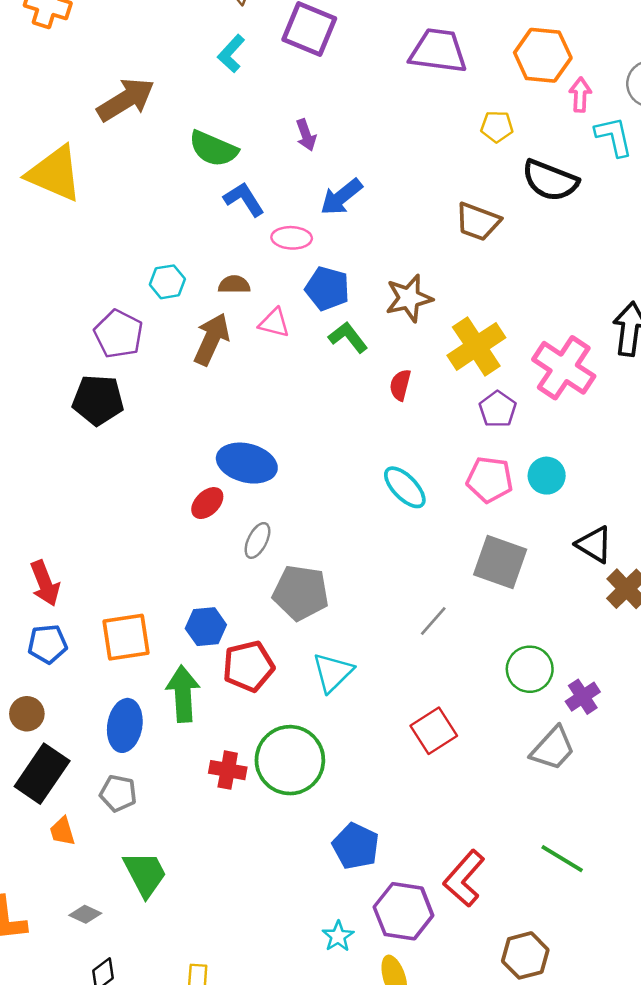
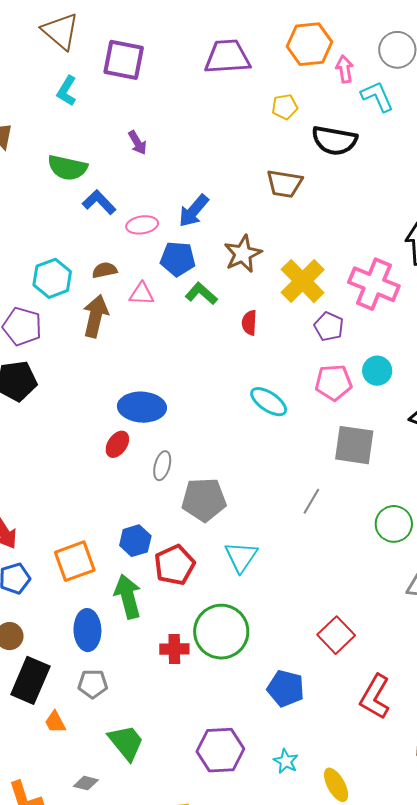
blue arrow: (341, 197) -> (194, 211), moved
cyan hexagon: (167, 282) -> (52, 278), size x1.4
red square: (434, 731) -> (336, 635), moved
purple hexagon: (403, 911) -> (220, 750), moved

